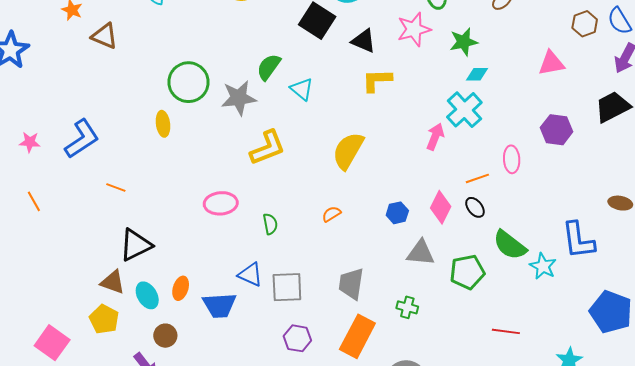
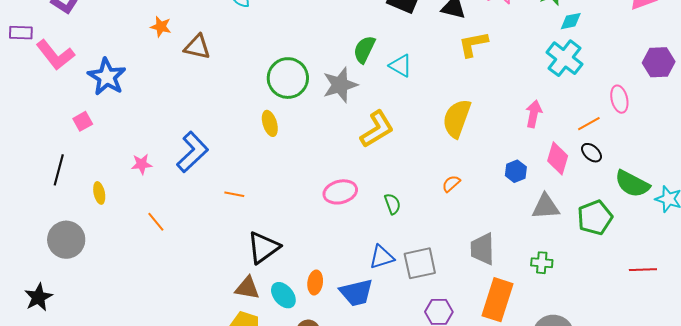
pink arrow: (435, 137) -> (534, 114), moved
blue triangle: (250, 275) -> (382, 257), turned -32

